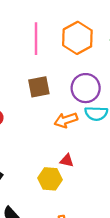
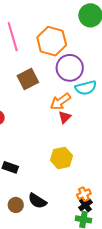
orange hexagon: (77, 38) -> (52, 41), moved
red triangle: (67, 161) -> (65, 117), moved, turned -40

